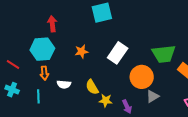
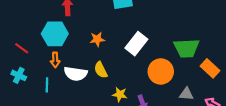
white semicircle: (64, 84) -> (76, 74), size x1.5
yellow semicircle: (92, 87) -> (101, 70), moved
gray triangle: (153, 96) -> (186, 94), moved, turned 32

